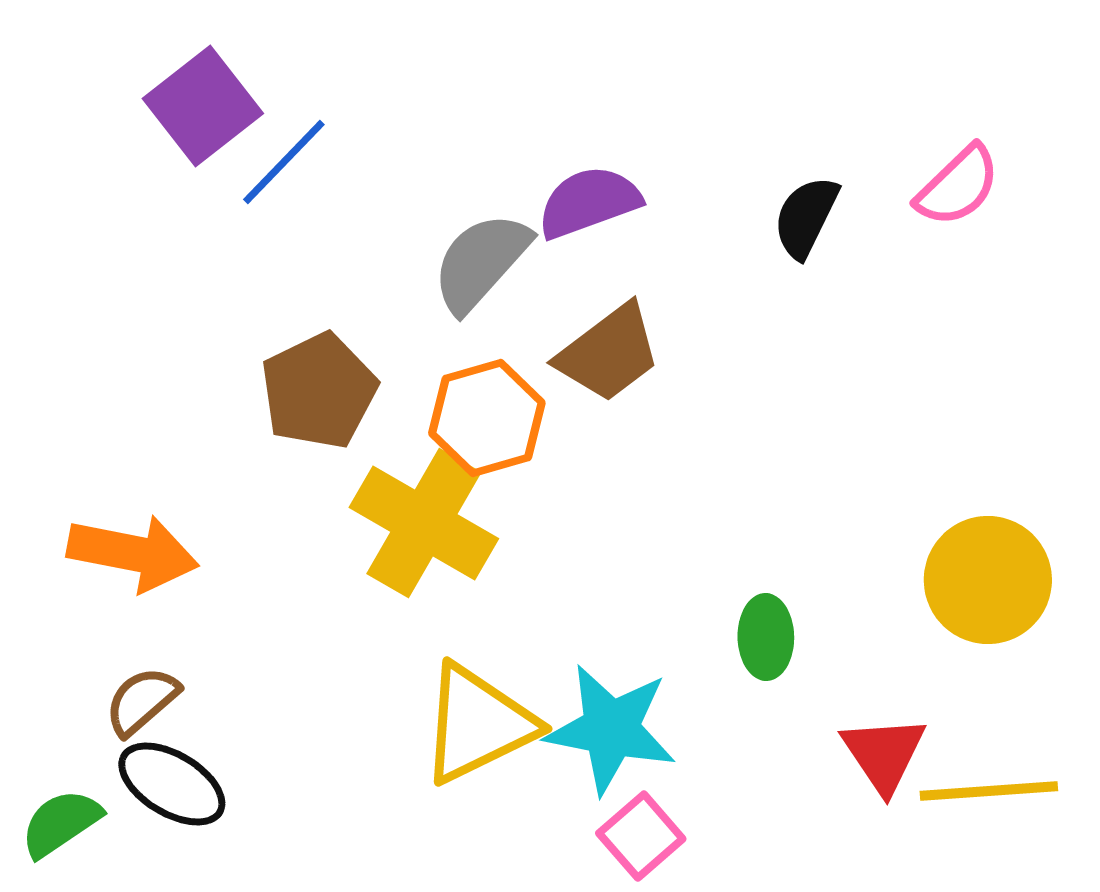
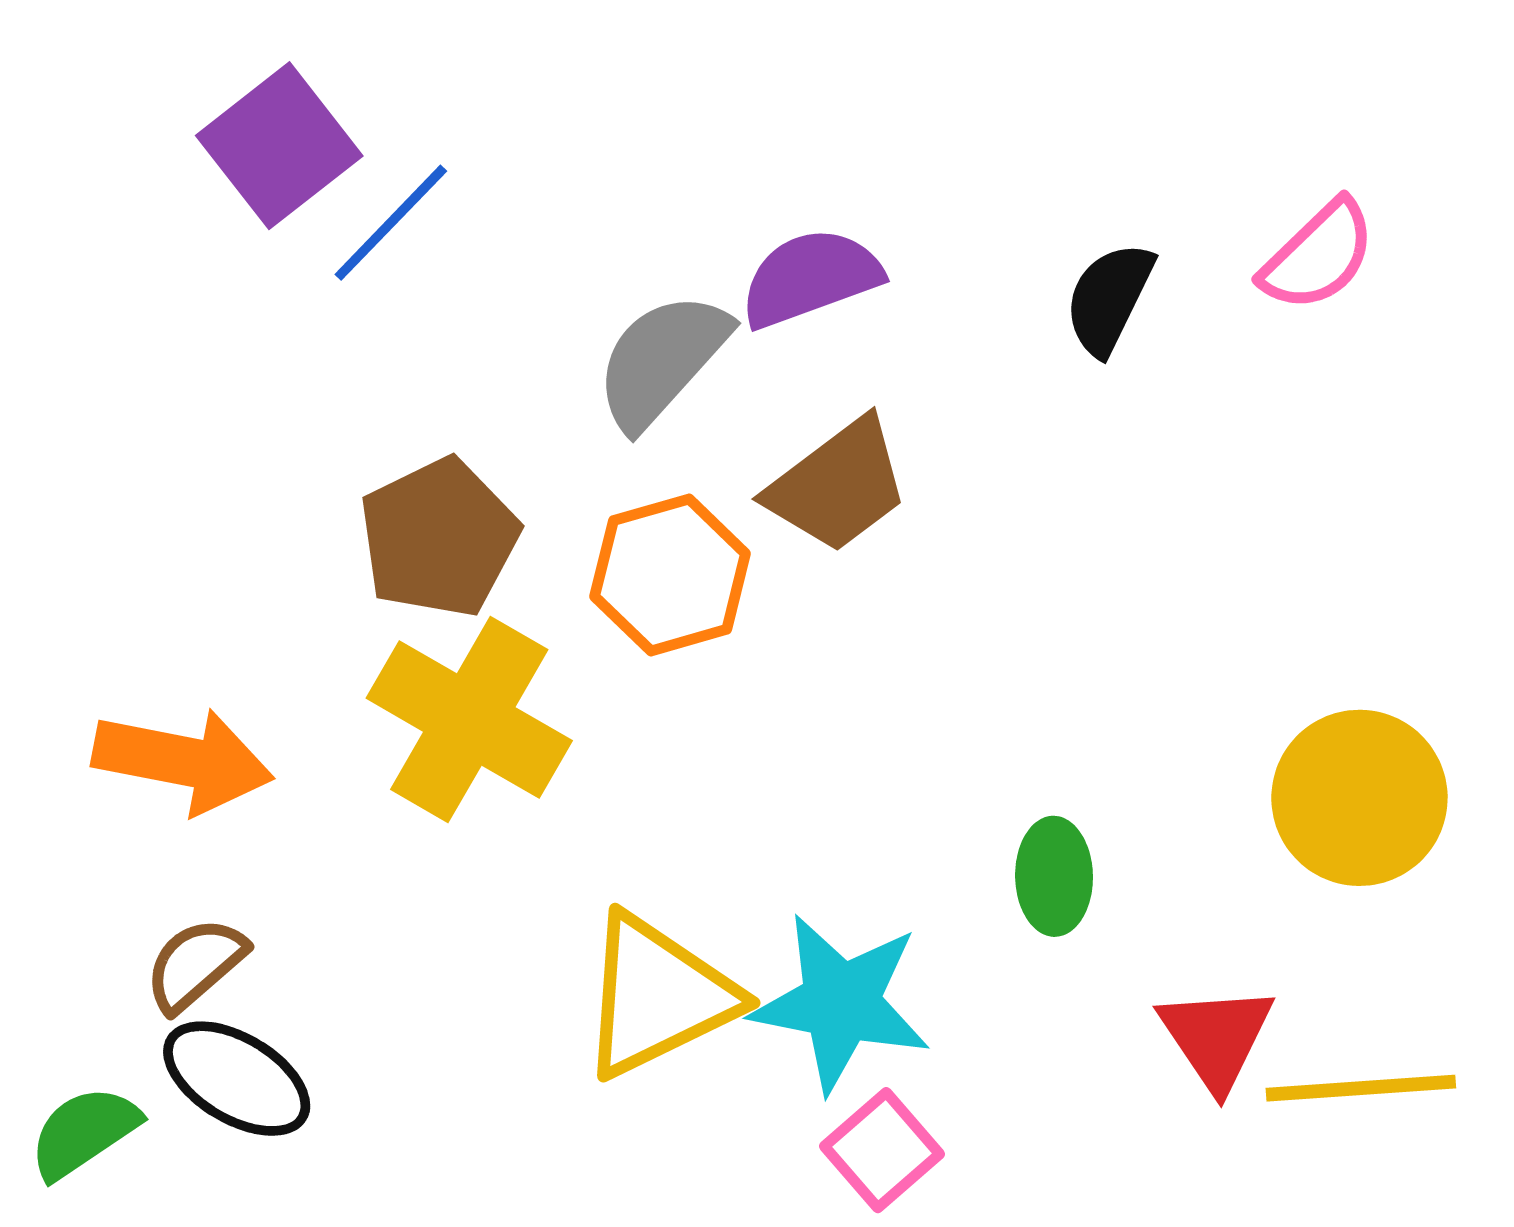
yellow cross: (424, 523) -> (469, 719), moved

